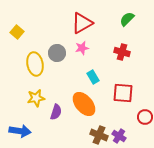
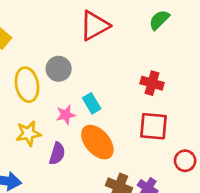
pink star: (82, 48) -> (66, 115), moved
red cross: (122, 52) -> (152, 83), moved
cyan rectangle: (93, 77) -> (92, 103), moved

